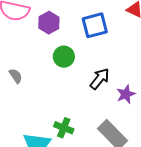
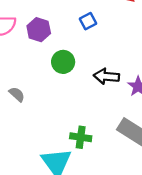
blue square: (95, 25) -> (88, 21), size x0.6
black arrow: (100, 79) -> (106, 76), turned -110

